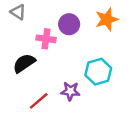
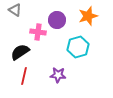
cyan hexagon: (98, 72) -> (78, 47), moved
red line: (39, 101) -> (24, 76), moved, turned -36

